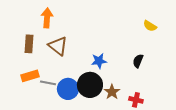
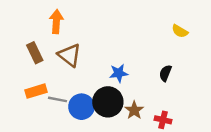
brown rectangle: (29, 44) -> (35, 53), turned -30

